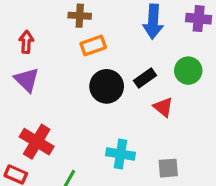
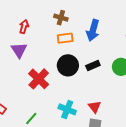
blue arrow: (153, 22) -> (93, 30), moved
red triangle: (163, 107) -> (95, 107), moved
red cross: (37, 142) -> (39, 79), moved

